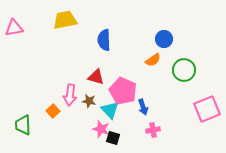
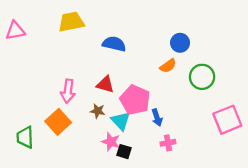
blue semicircle: (104, 40) -> (114, 44), turned 105
pink arrow: (70, 95) -> (68, 91), moved
orange square: (53, 111) -> (58, 122), size x1.6

